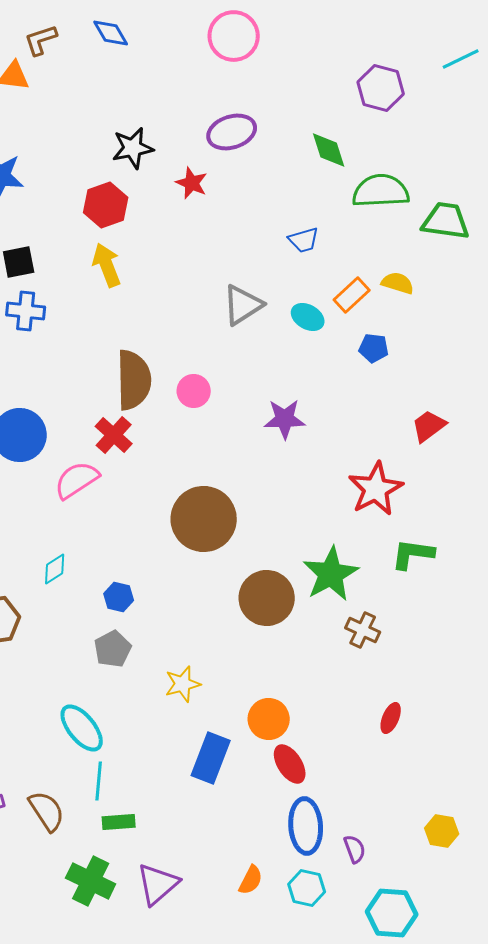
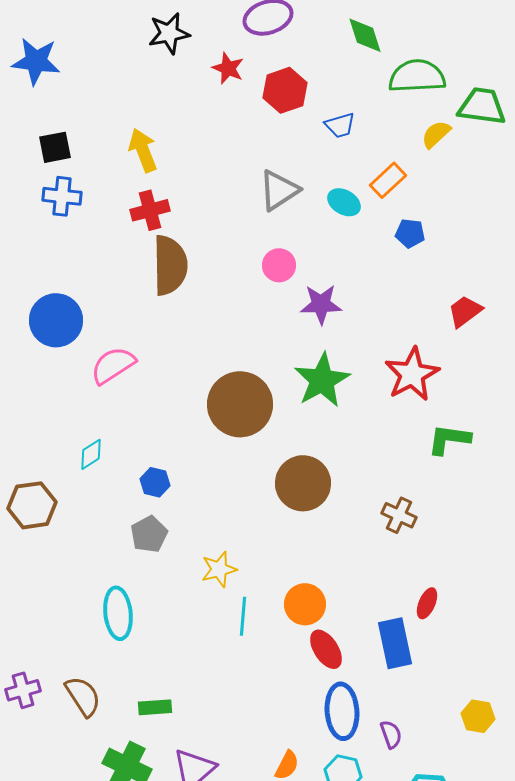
red hexagon: (106, 205) -> (285, 90), moved
yellow semicircle: (398, 283) -> (436, 134), moved, turned -60
pink circle: (194, 391) -> (279, 265), moved
red cross: (114, 435) -> (150, 210), moved, turned 33
green star: (331, 574) -> (322, 380), moved
cyan ellipse: (82, 728) -> (118, 613), turned 33
blue rectangle: (211, 758) -> (395, 643), moved, turned -33
cyan line: (99, 781) -> (243, 616), moved

